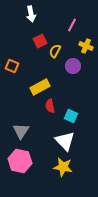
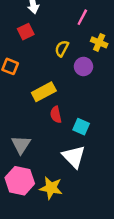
red square: (40, 41) -> (26, 32), moved
yellow star: (63, 167) -> (51, 188), moved

